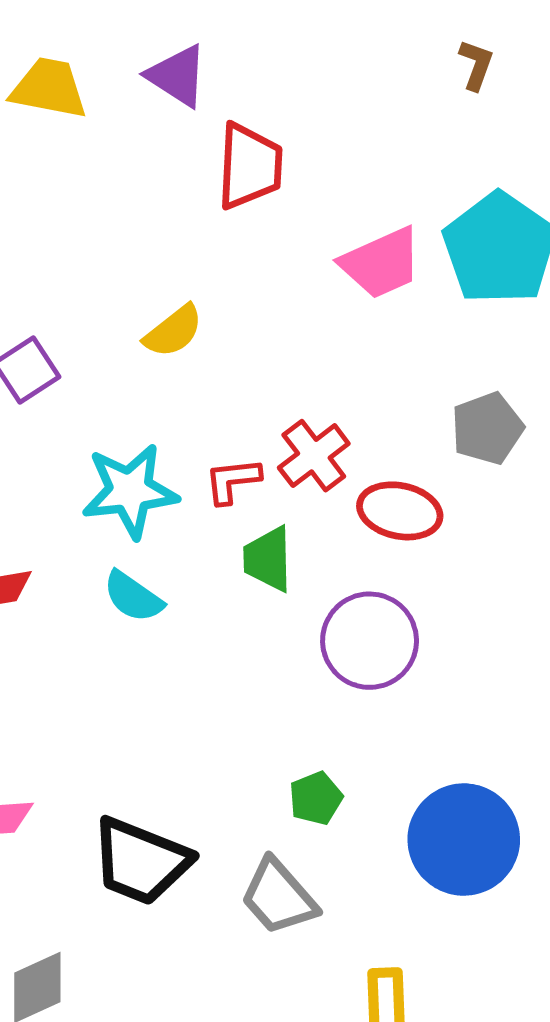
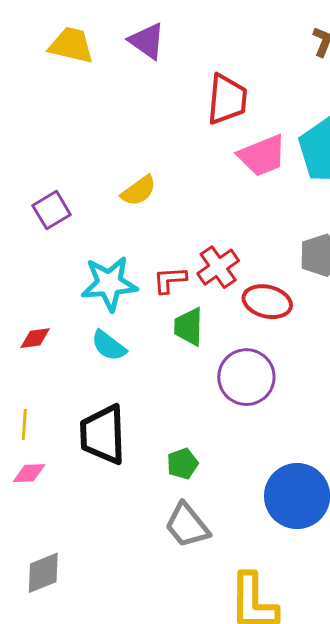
red trapezoid: (250, 166) -> (227, 99), moved
green pentagon: (316, 798) -> (183, 464), moved
black trapezoid: (141, 861) -> (103, 435), moved, turned 64

